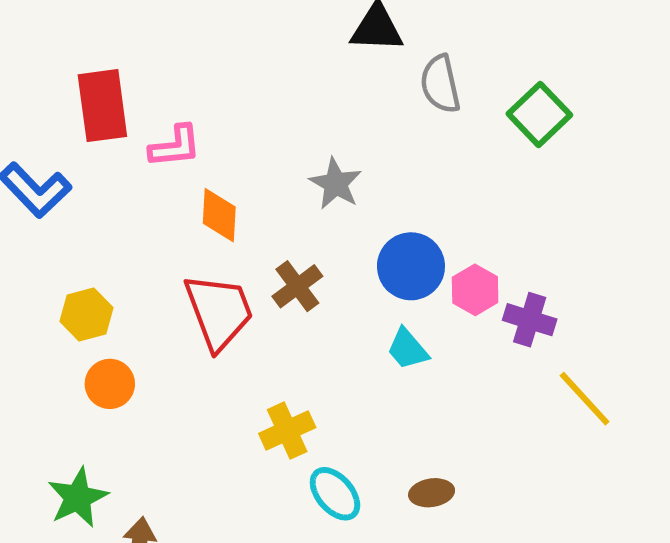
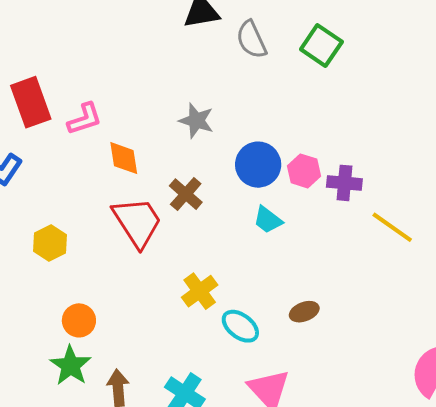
orange circle: (110, 384) -> (79, 320), moved

